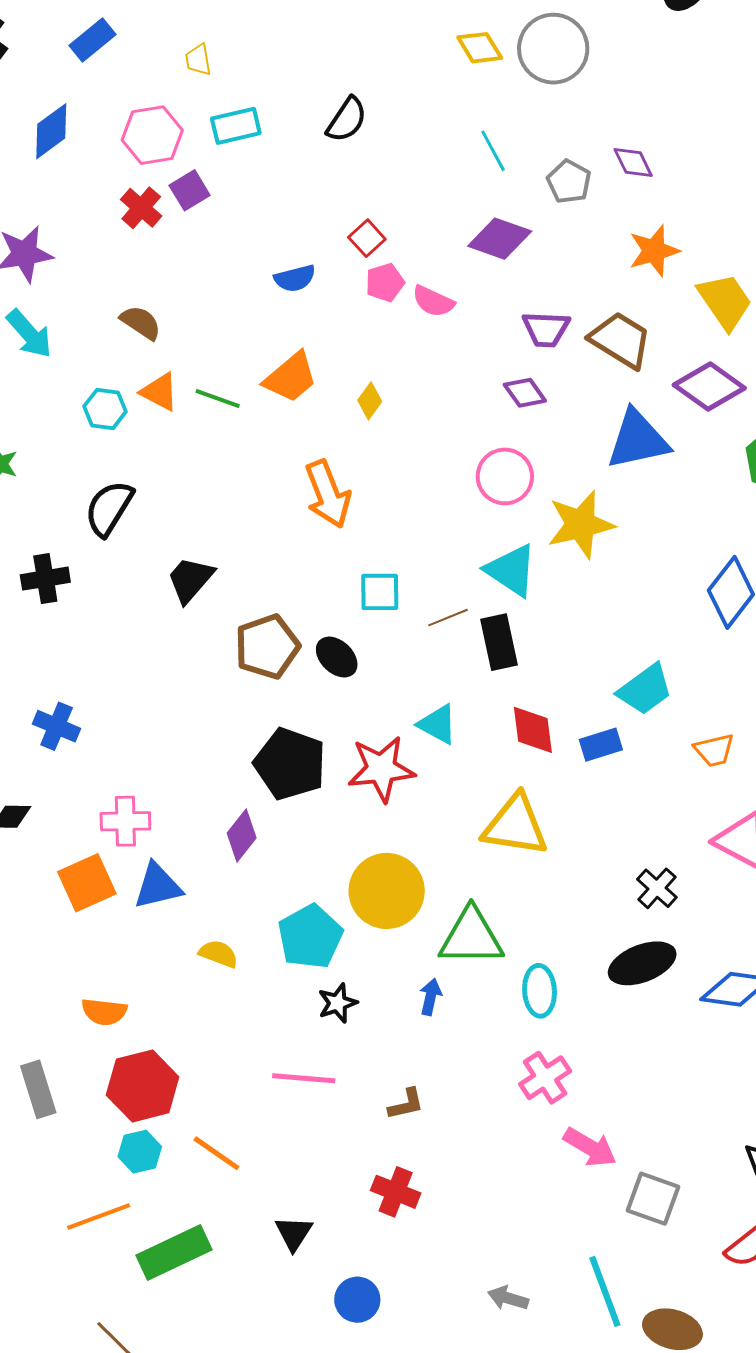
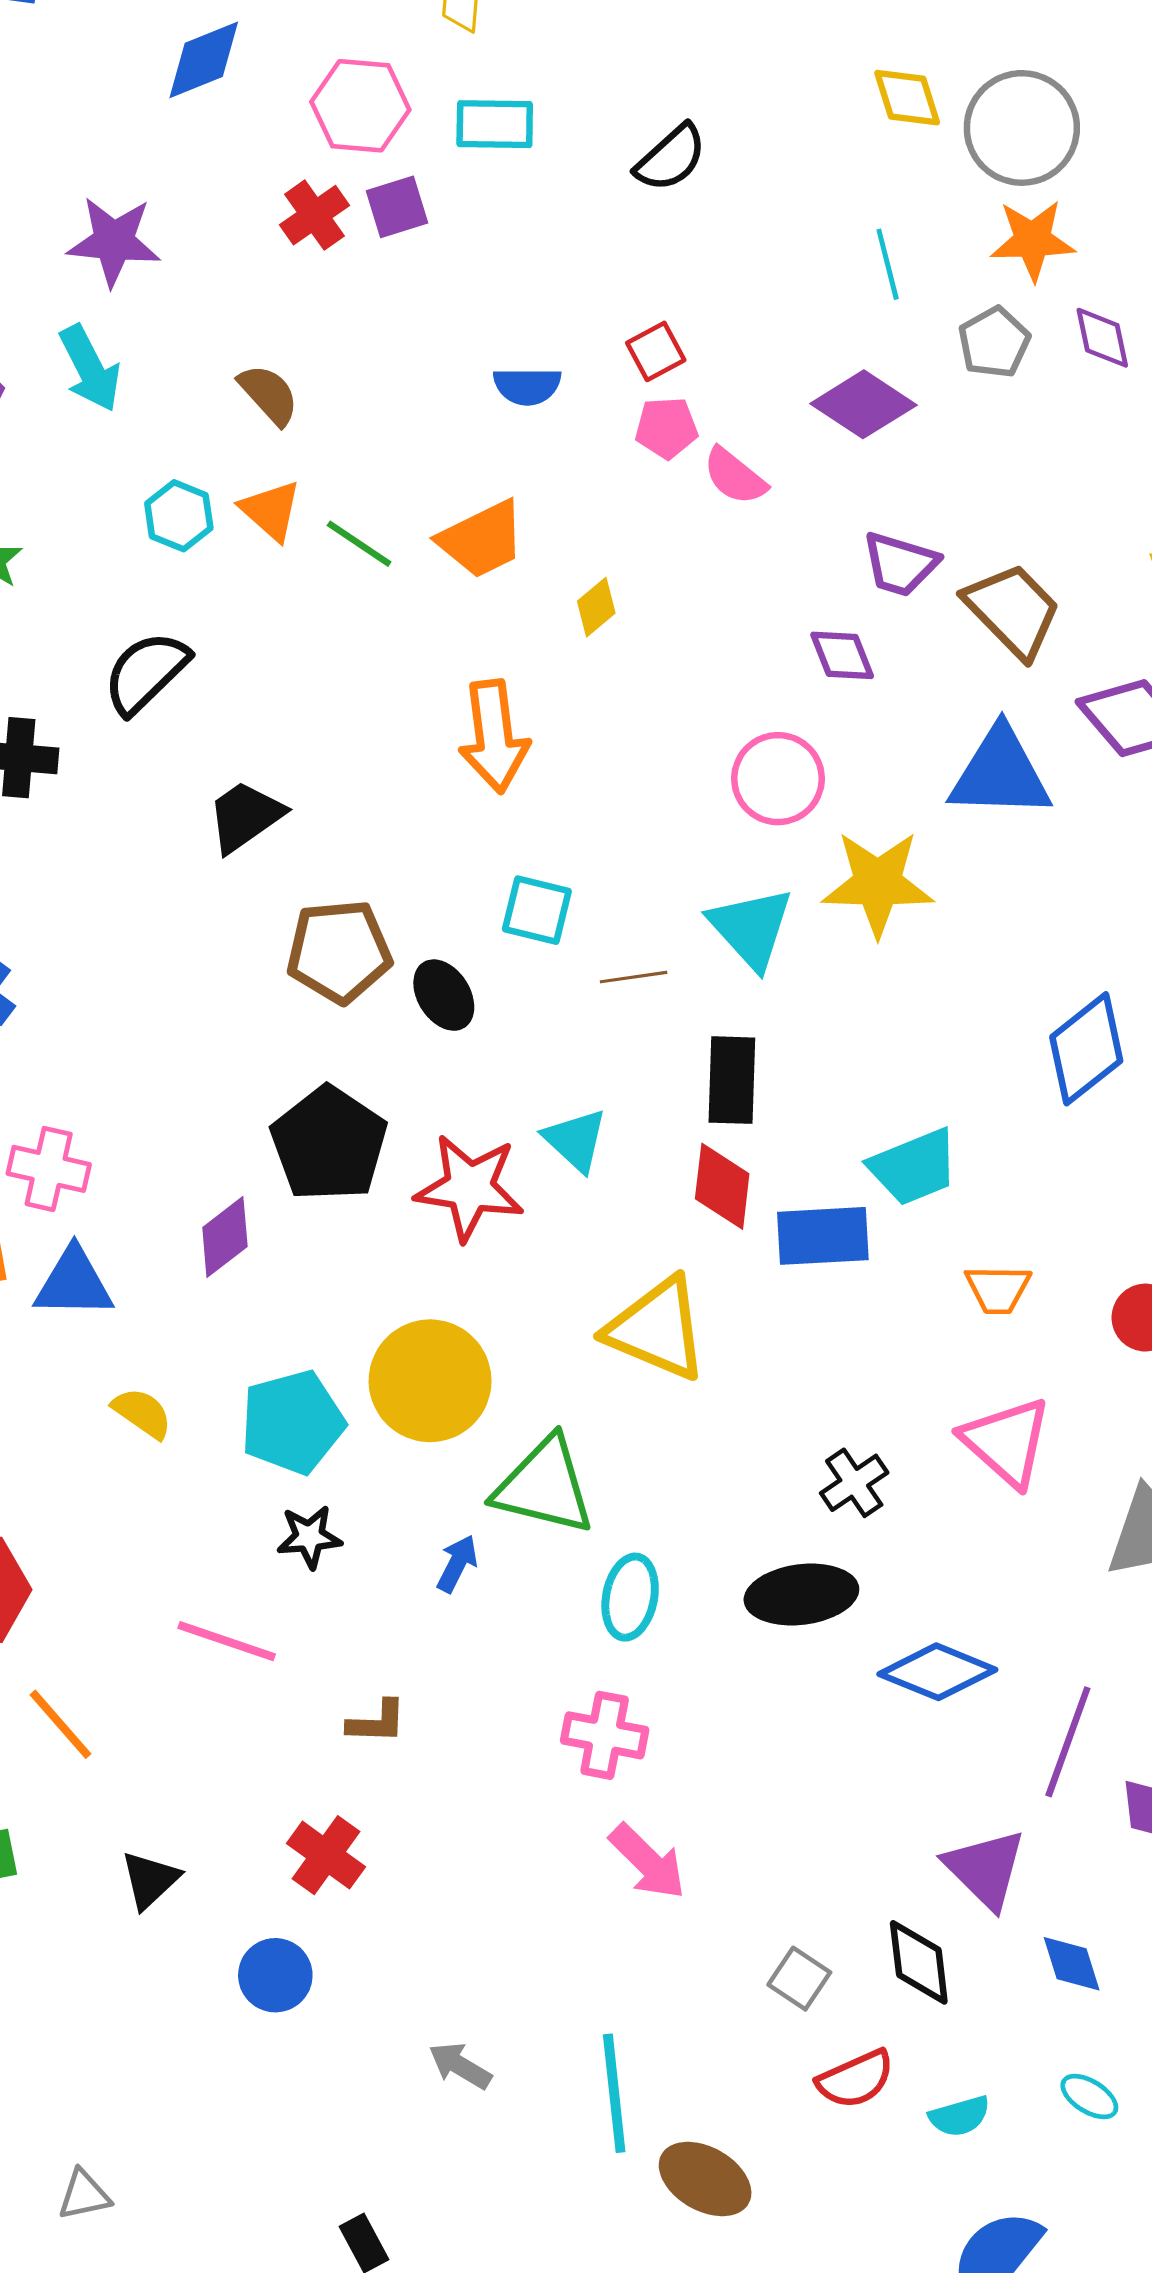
orange star: (654, 251) -> (1033, 240), moved
black rectangle: (499, 642) -> (732, 1080), moved
blue rectangle: (601, 745) -> (823, 1236), size x1.4
pink cross: (545, 1078) -> (605, 1735), turned 30
gray square: (653, 1199) -> (799, 1979), moved, size x0.7
blue circle: (357, 1300) -> (275, 1975), moved

